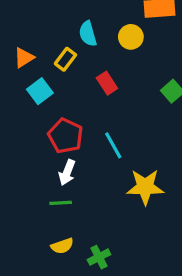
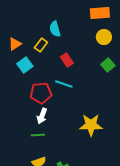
yellow circle: (131, 37) -> (104, 37), moved
red pentagon: (65, 136) -> (41, 93), turned -30
cyan line: (113, 145) -> (64, 84), moved, turned -42

